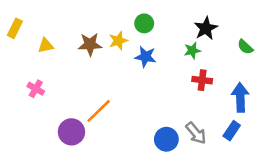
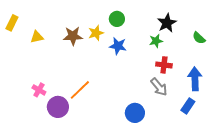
pink cross: (36, 89) -> (39, 90), moved
gray arrow: (196, 133) -> (159, 87), moved

